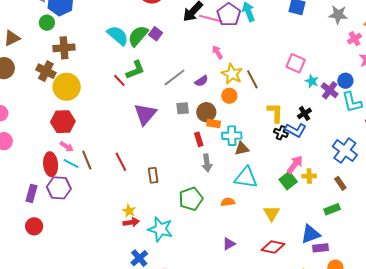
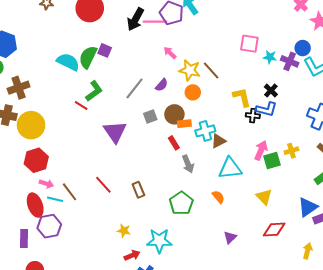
pink arrow: (295, 165) -> (261, 150), moved
green square: (288, 181) -> (272, 161), turned 36
orange semicircle: (228, 202) -> (218, 197), turned 72
red arrow: (131, 222) -> (132, 255), moved

